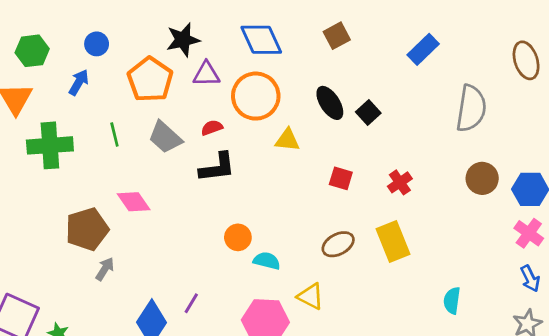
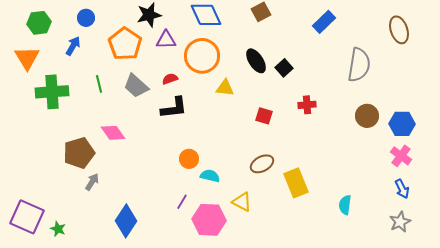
red cross: (400, 182) -> (307, 105), moved, turned 30
yellow rectangle: (393, 241) -> (296, 183), moved
purple line: (191, 303) -> (182, 202), moved

